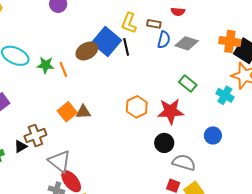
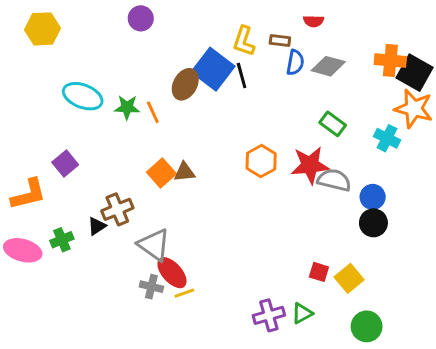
brown ellipse: (87, 51) -> (185, 84), turned -30
black circle: (164, 143) -> (373, 223), moved
gray semicircle: (184, 162) -> (334, 180), moved

